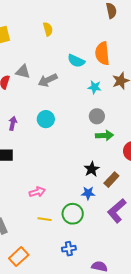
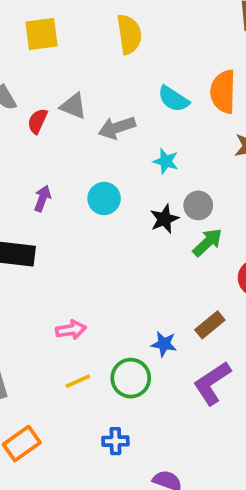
yellow semicircle: (48, 29) -> (129, 34), size x1.5
cyan star: (95, 87) -> (166, 161), moved
green arrow: (104, 135) -> (208, 242), turned -48
black star: (92, 169) -> (164, 219), moved
yellow line: (45, 219) -> (78, 381), turned -40

